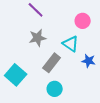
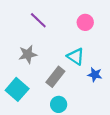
pink circle: (83, 21) -> (85, 22), moved
gray star: (38, 38) -> (28, 54), moved

